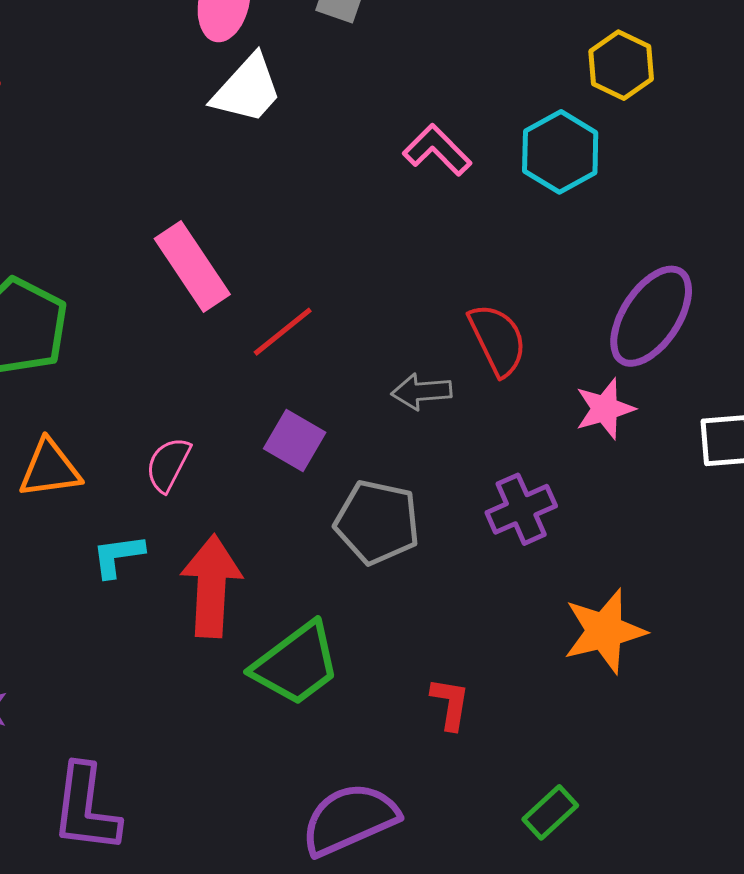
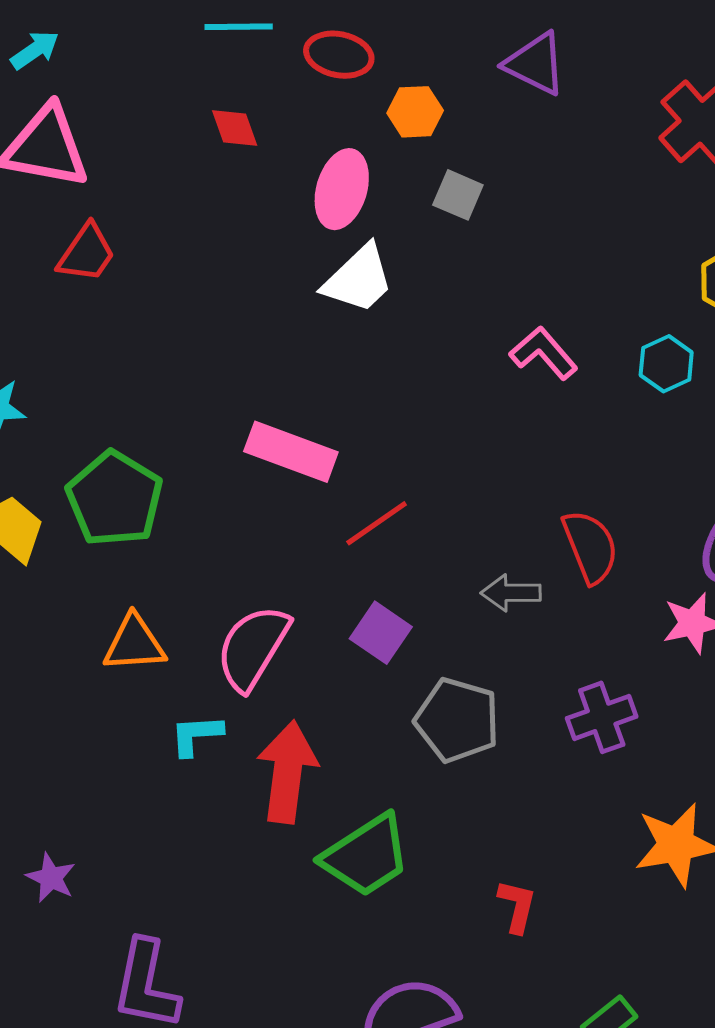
cyan hexagon: (560, 152) -> (666, 364), size x0.7
pink rectangle: (192, 266) -> (291, 452), turned -40
pink semicircle: (168, 464) -> (253, 648), size x1.6

